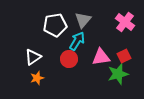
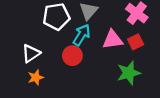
red square: (124, 56) -> (136, 42), moved
pink triangle: (101, 57) -> (113, 40), moved

